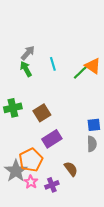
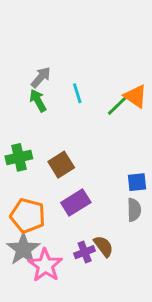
orange pentagon: (31, 160) -> (28, 216), moved, turned -30
pink star: (31, 182) -> (45, 265), size x1.6
purple cross: (52, 185) -> (85, 252), moved

